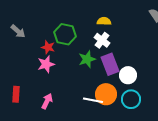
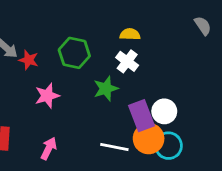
red star: (48, 47) -> (29, 60), moved
purple rectangle: (110, 64) -> (141, 116), moved
orange circle: (106, 94) -> (149, 138), moved

